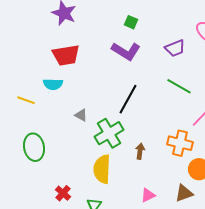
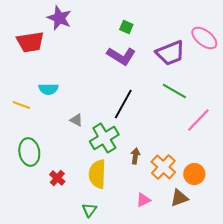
purple trapezoid: (175, 48) -> (170, 53), size x1.4
red trapezoid: (66, 55) -> (30, 42), moved
orange cross: (180, 143) -> (163, 167), moved, turned 30
red cross: (63, 193) -> (57, 178), moved

